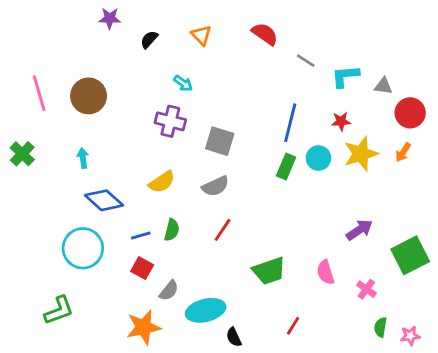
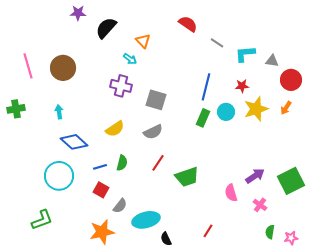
orange triangle: (201, 35) -> (143, 41), moved
black semicircle: (149, 40) -> (106, 28), size x1.6
green cross: (22, 154) -> (16, 109), turned 36
purple arrow: (359, 230) -> (255, 176), moved
green trapezoid: (269, 271) -> (187, 177), moved

